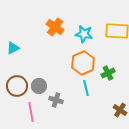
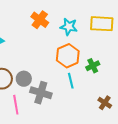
gray cross: (56, 100) -> (41, 93), size x1.5

